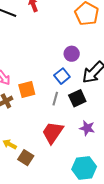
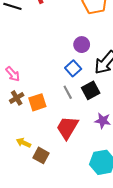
orange square: (27, 89) -> (37, 102), moved
gray line: (55, 99) -> (68, 92), turned -40

